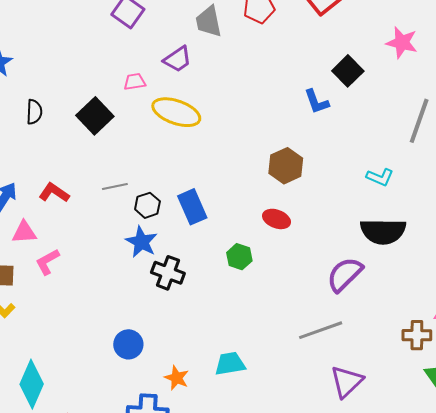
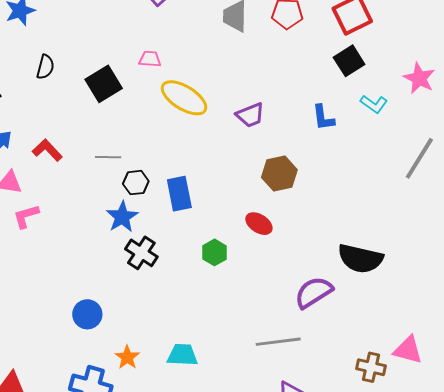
purple trapezoid: (177, 59) -> (250, 115), moved
black square: (348, 71) -> (349, 61), moved
cyan L-shape: (380, 177) -> (374, 104), moved

